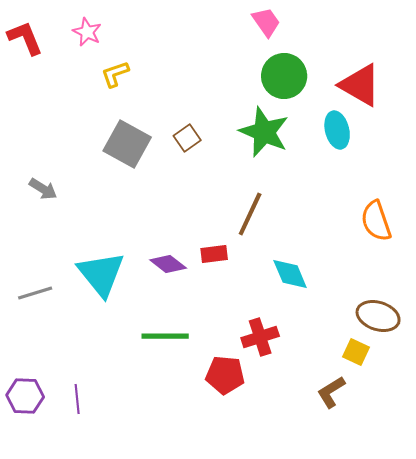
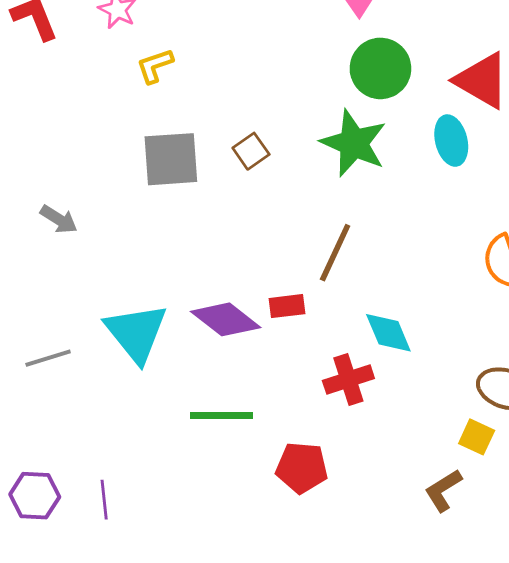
gray square: (127, 144) -> (171, 159), turned -33
purple diamond: (168, 264) -> (226, 319), size x1.4
red cross: (260, 337) -> (348, 380), moved

